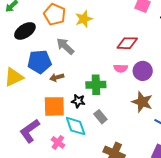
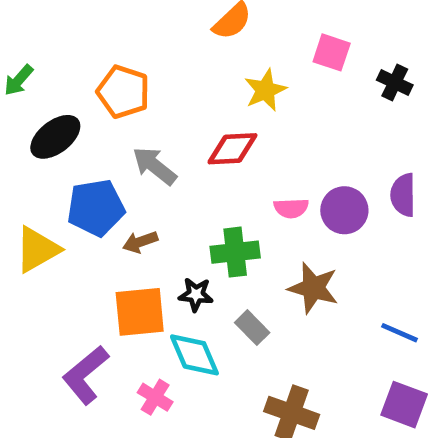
yellow star: (84, 19) -> (265, 90), moved
red diamond: (127, 43) -> (232, 149), moved
brown star: (142, 102) -> (313, 288), moved

